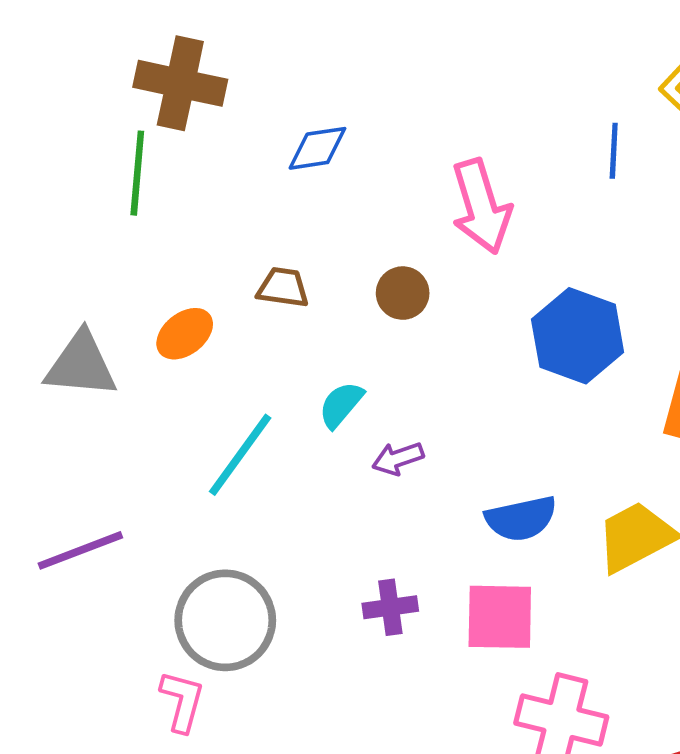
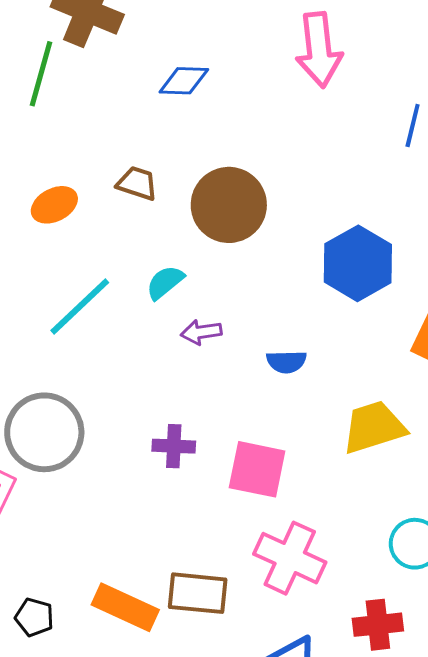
pink arrow: (481, 206) -> (319, 50), moved
brown circle: (403, 293) -> (229, 205), size x1.8
blue semicircle: (521, 519) -> (286, 362), moved, size x0.7

